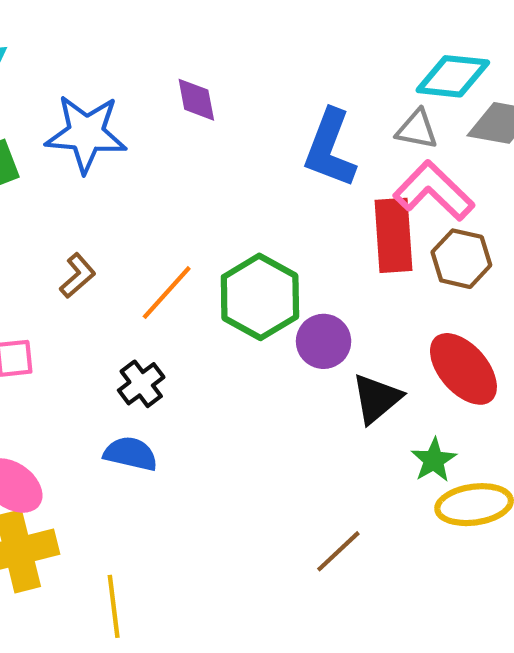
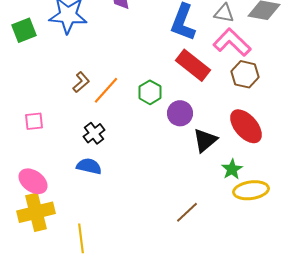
red rectangle: (393, 235) -> (193, 65), moved, turned -48
brown L-shape: (78, 276) -> (81, 82), moved
green hexagon: (260, 297) -> (150, 92), size x0.6

